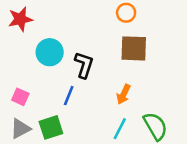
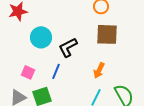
black L-shape: (84, 65) -> (68, 47), turned -135
pink square: (20, 97) -> (28, 72), moved

